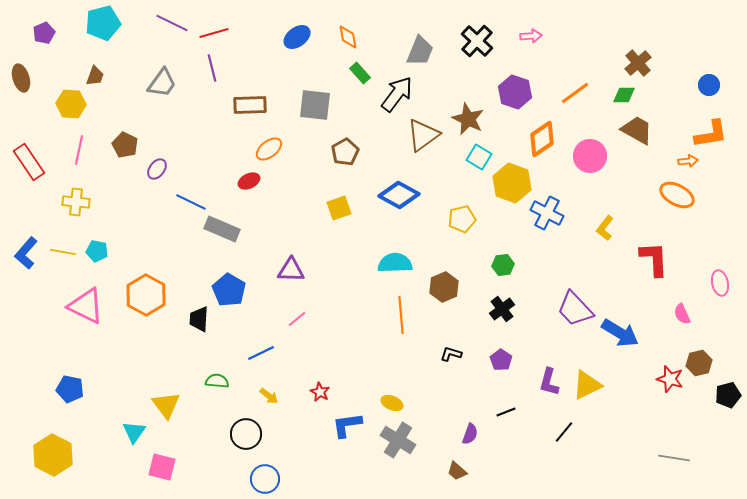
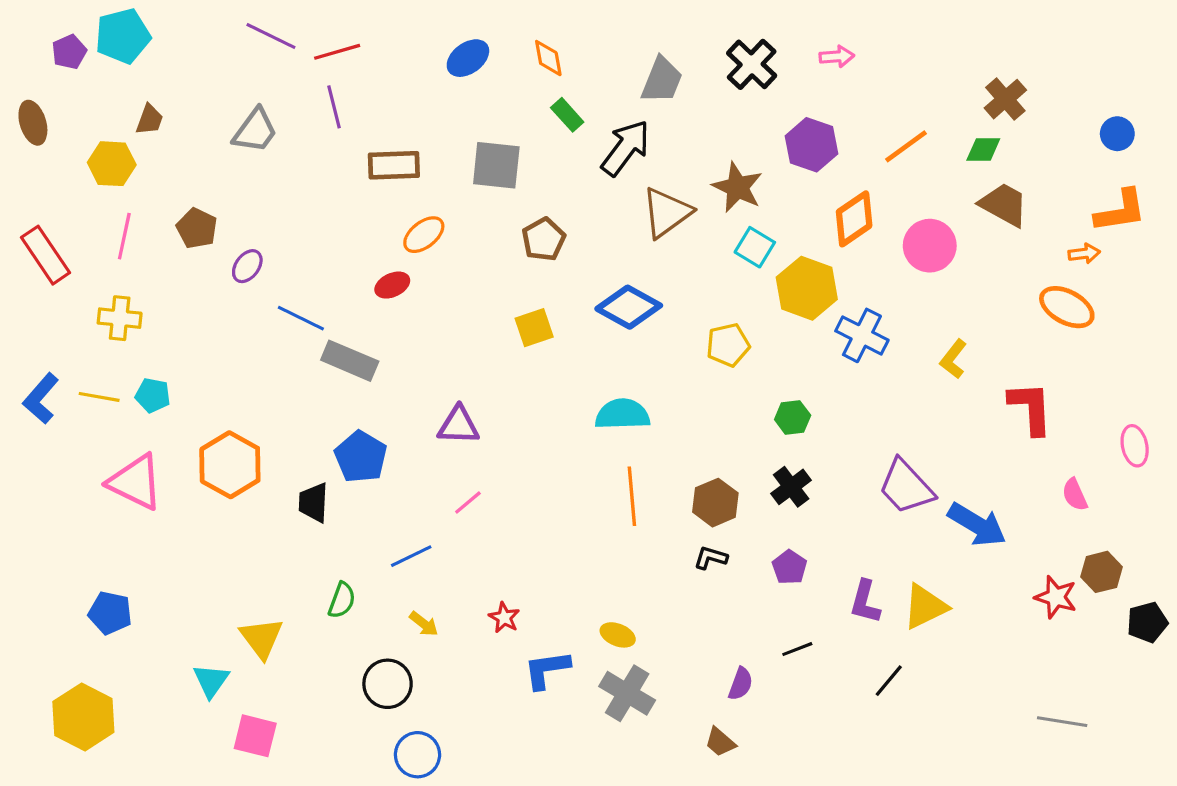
cyan pentagon: (103, 23) -> (123, 36), moved
brown hexagon: (444, 287) -> (715, 503), moved
green semicircle: (217, 381) -> (342, 600), turned 105

